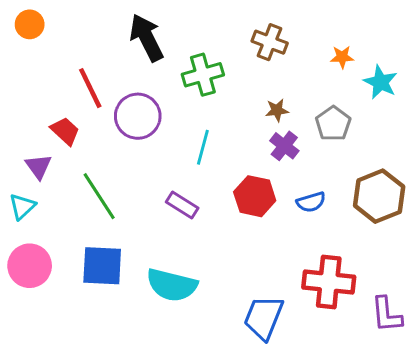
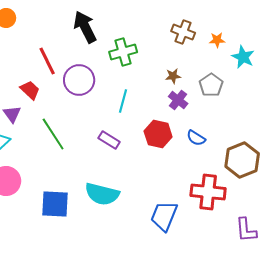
brown cross: (270, 42) -> (183, 32), moved
brown hexagon: (379, 196) -> (242, 160), moved
blue semicircle: (311, 202) -> (196, 138), turned 48
blue square: (102, 266) -> (55, 204), moved
purple L-shape: (386, 315) -> (246, 230), moved

